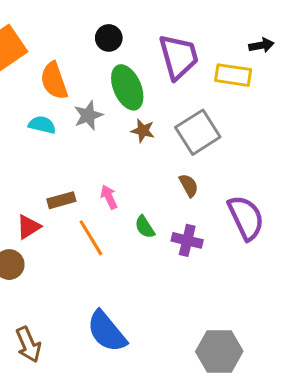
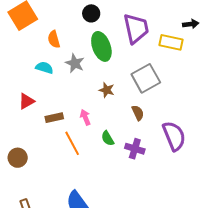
orange semicircle: (54, 81) -> (54, 39), size x0.7
gray star: (88, 115) -> (75, 63), turned -30
brown star: (143, 131) -> (107, 90), moved
red triangle: (29, 227) -> (26, 101), moved

